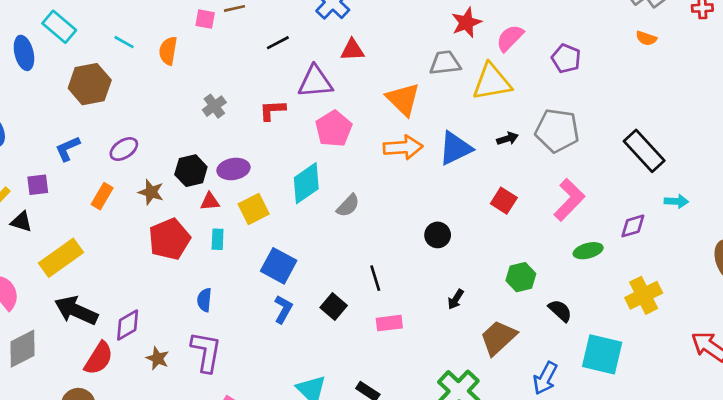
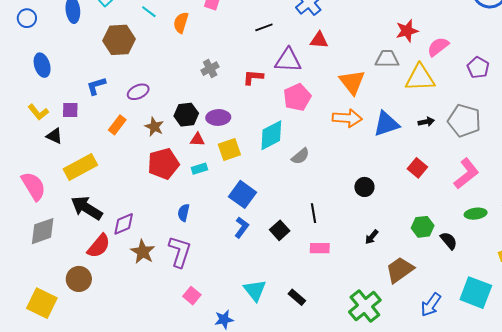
cyan rectangle: (218, 239) -> (199, 169), turned 63
black semicircle: (560, 311) -> (449, 241), moved
brown star: (157, 358) -> (143, 252), size x1.4

